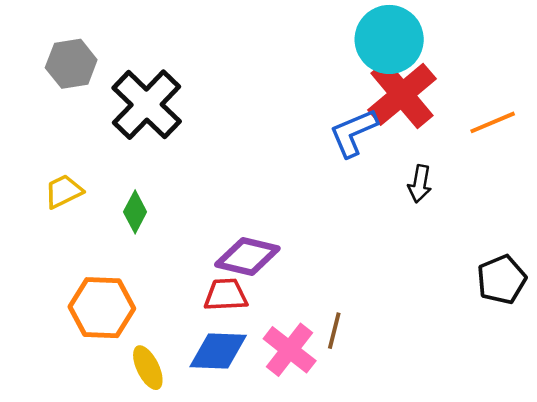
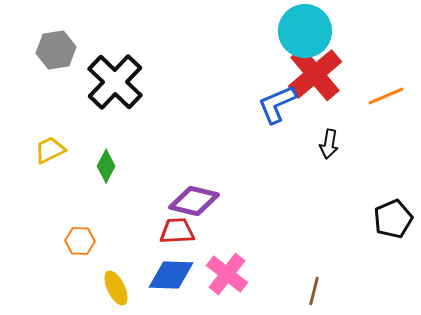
orange hexagon: (102, 308) -> (80, 241), size x0.6
brown line: (334, 331) -> (314, 291), moved

